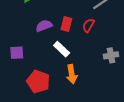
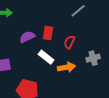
red semicircle: (89, 25) -> (69, 42), moved
orange arrow: (72, 74) -> (66, 67), moved, turned -84

